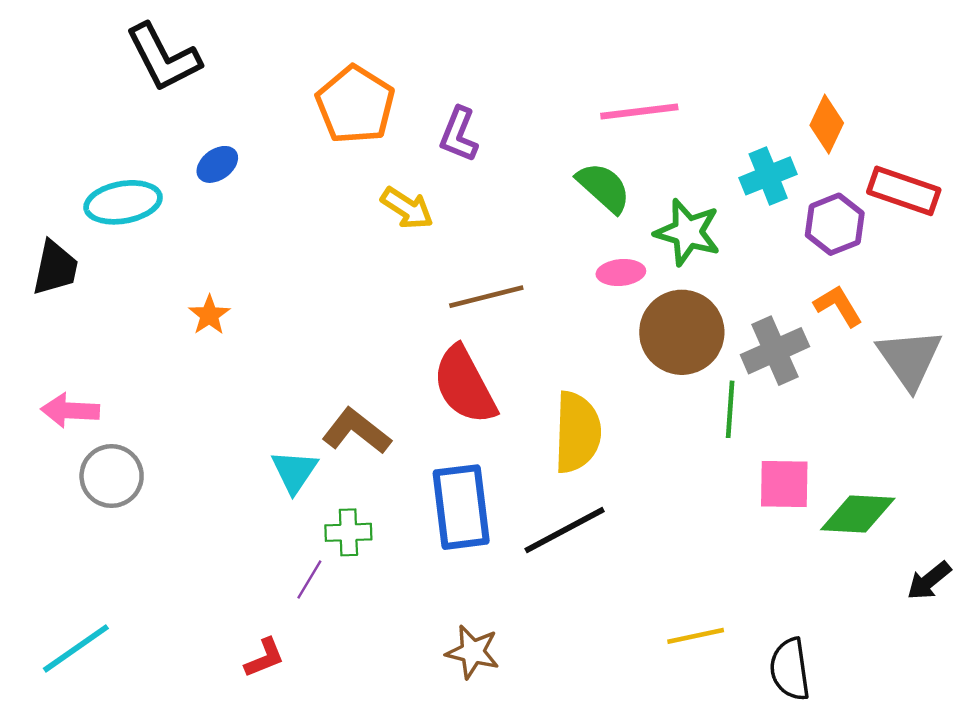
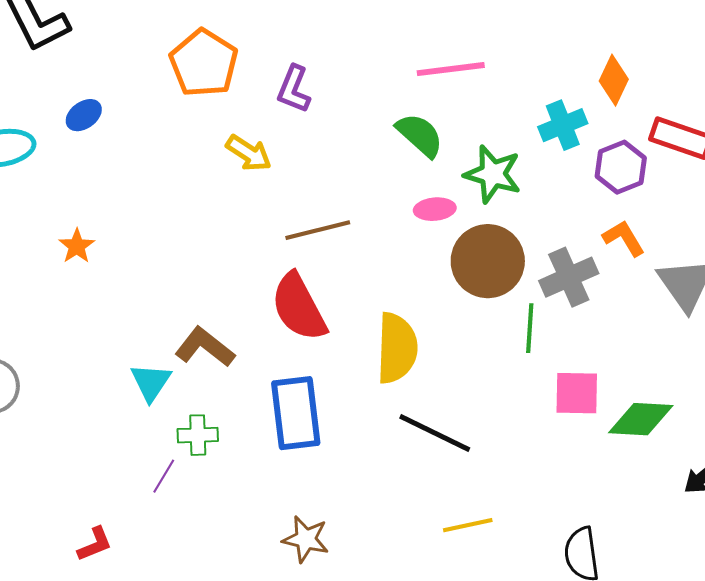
black line: (565, 530) -> (435, 433), moved, turned 54
yellow line: (696, 636) -> (468, 525), moved
red L-shape: (264, 658) -> (95, 544), moved

